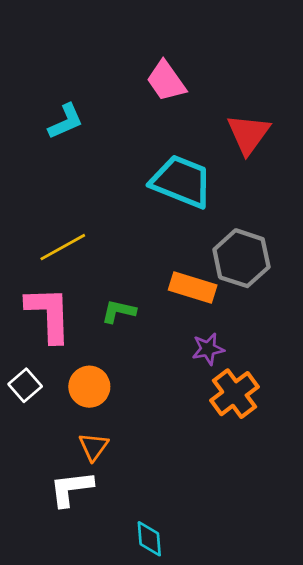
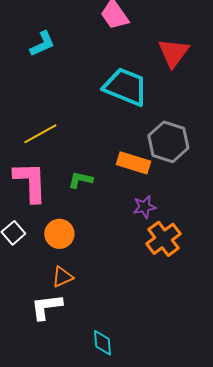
orange triangle: (94, 447) -> (62, 277), turned 30

